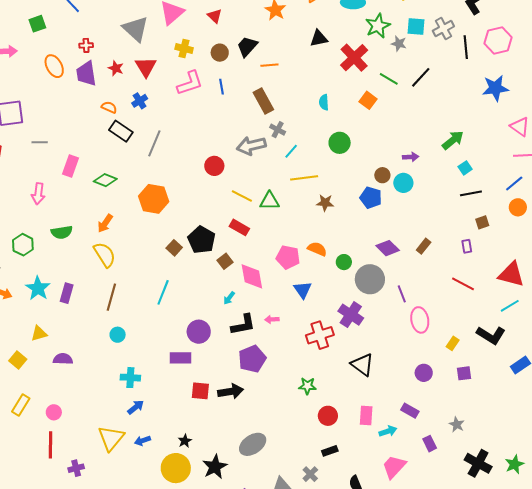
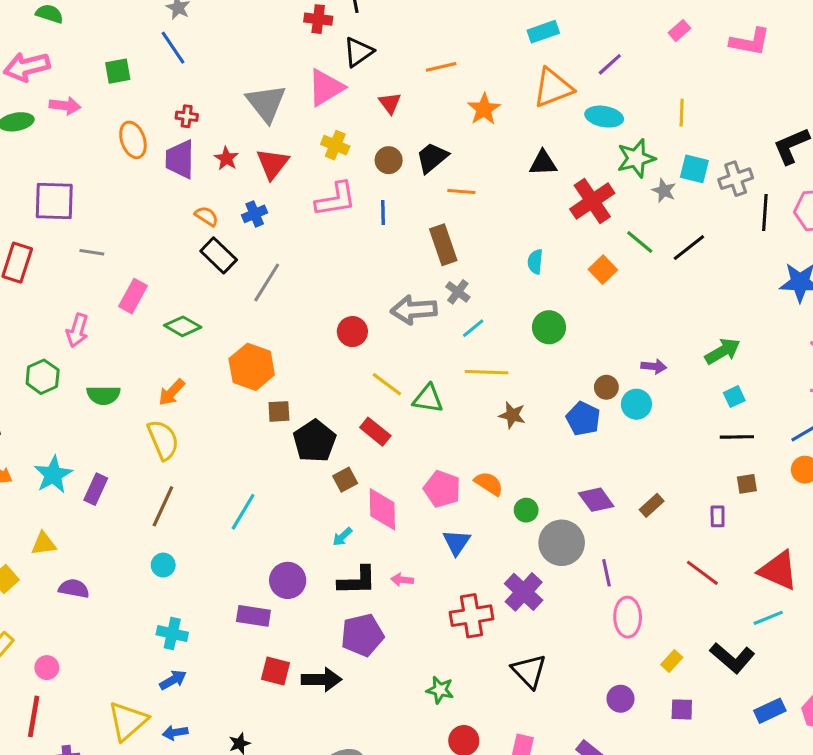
green hexagon: (23, 245) -> (43, 377), moved
brown square: (174, 248) -> (279, 411), moved, turned 35

